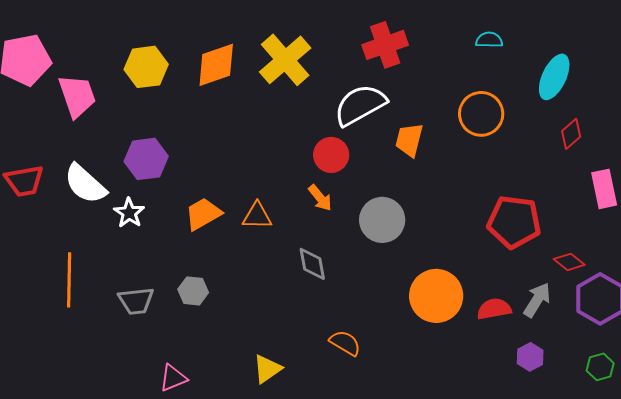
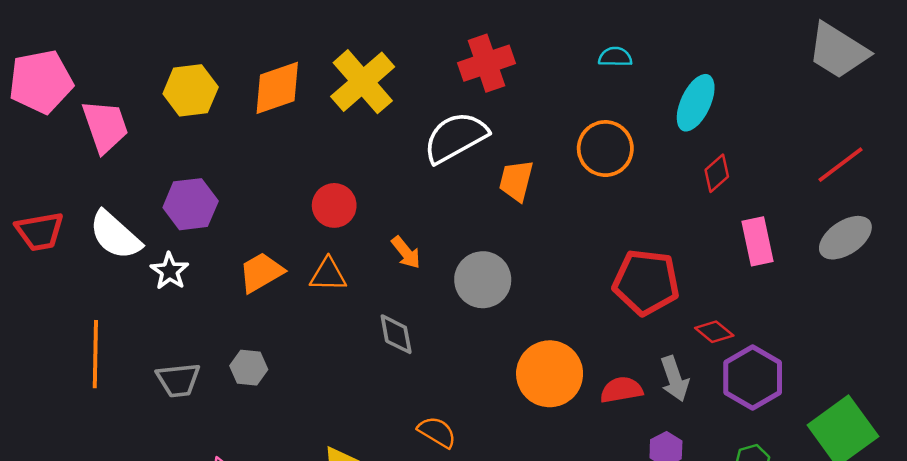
red circle: (331, 155) -> (334, 205), moved
gray arrow: (537, 300) -> (675, 379), turned 129

